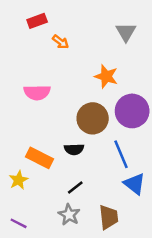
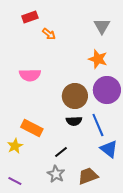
orange star: (106, 76) -> (98, 59), moved
black semicircle: (74, 149) -> (74, 121), moved
brown trapezoid: (109, 217) -> (88, 176), turned -105

